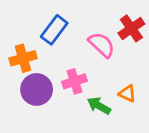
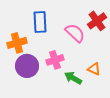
blue rectangle: (54, 30) -> (40, 22), turned -40

